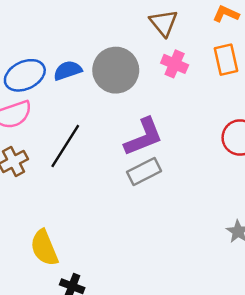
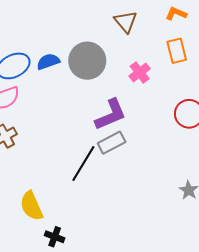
pink cross: (175, 64) -> (140, 72), moved, turned 30
black line: (65, 146) -> (83, 164), moved

